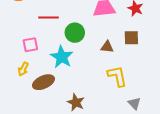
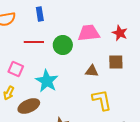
green circle: (75, 33) -> (63, 45), moved
pink square: (30, 45) -> (16, 69), turned 35

